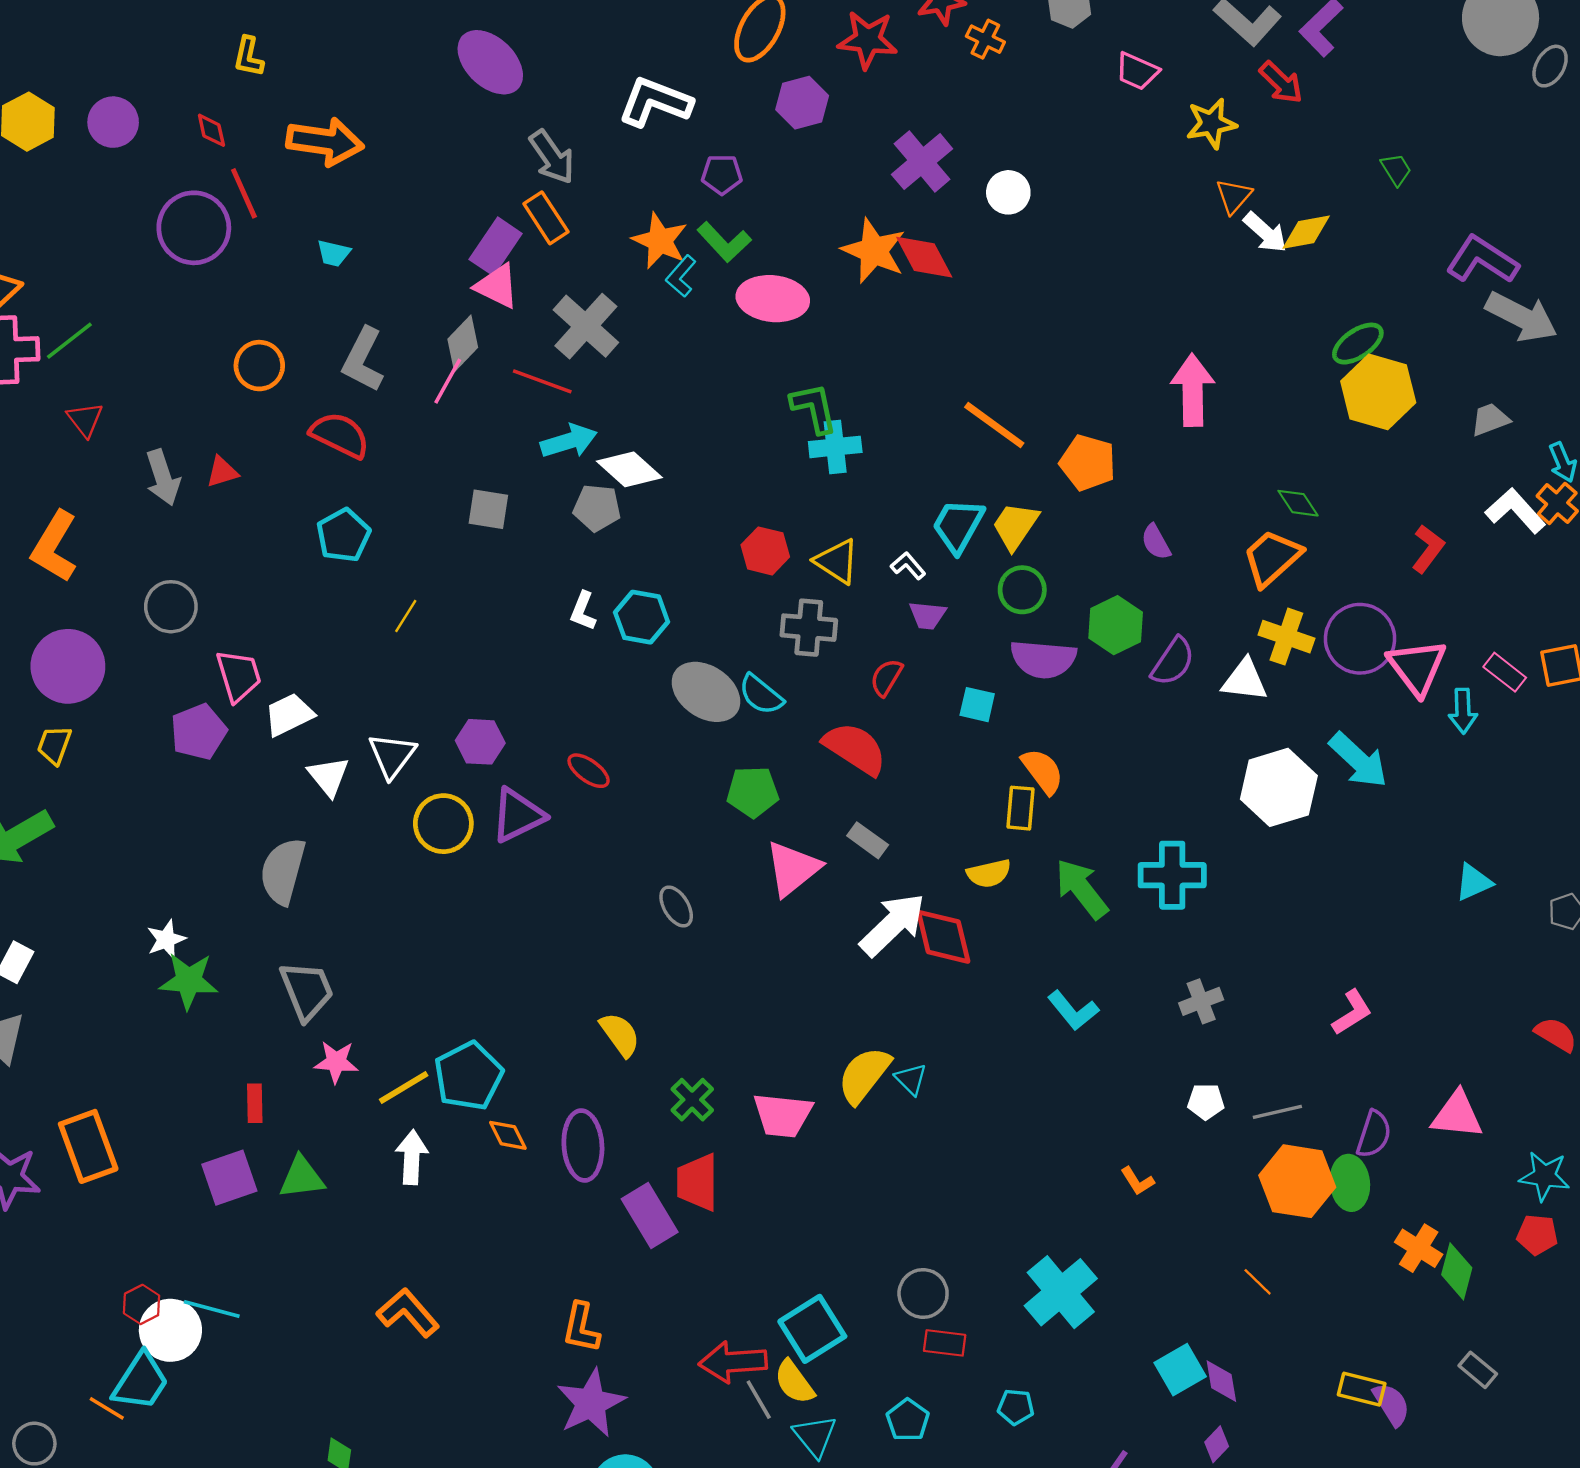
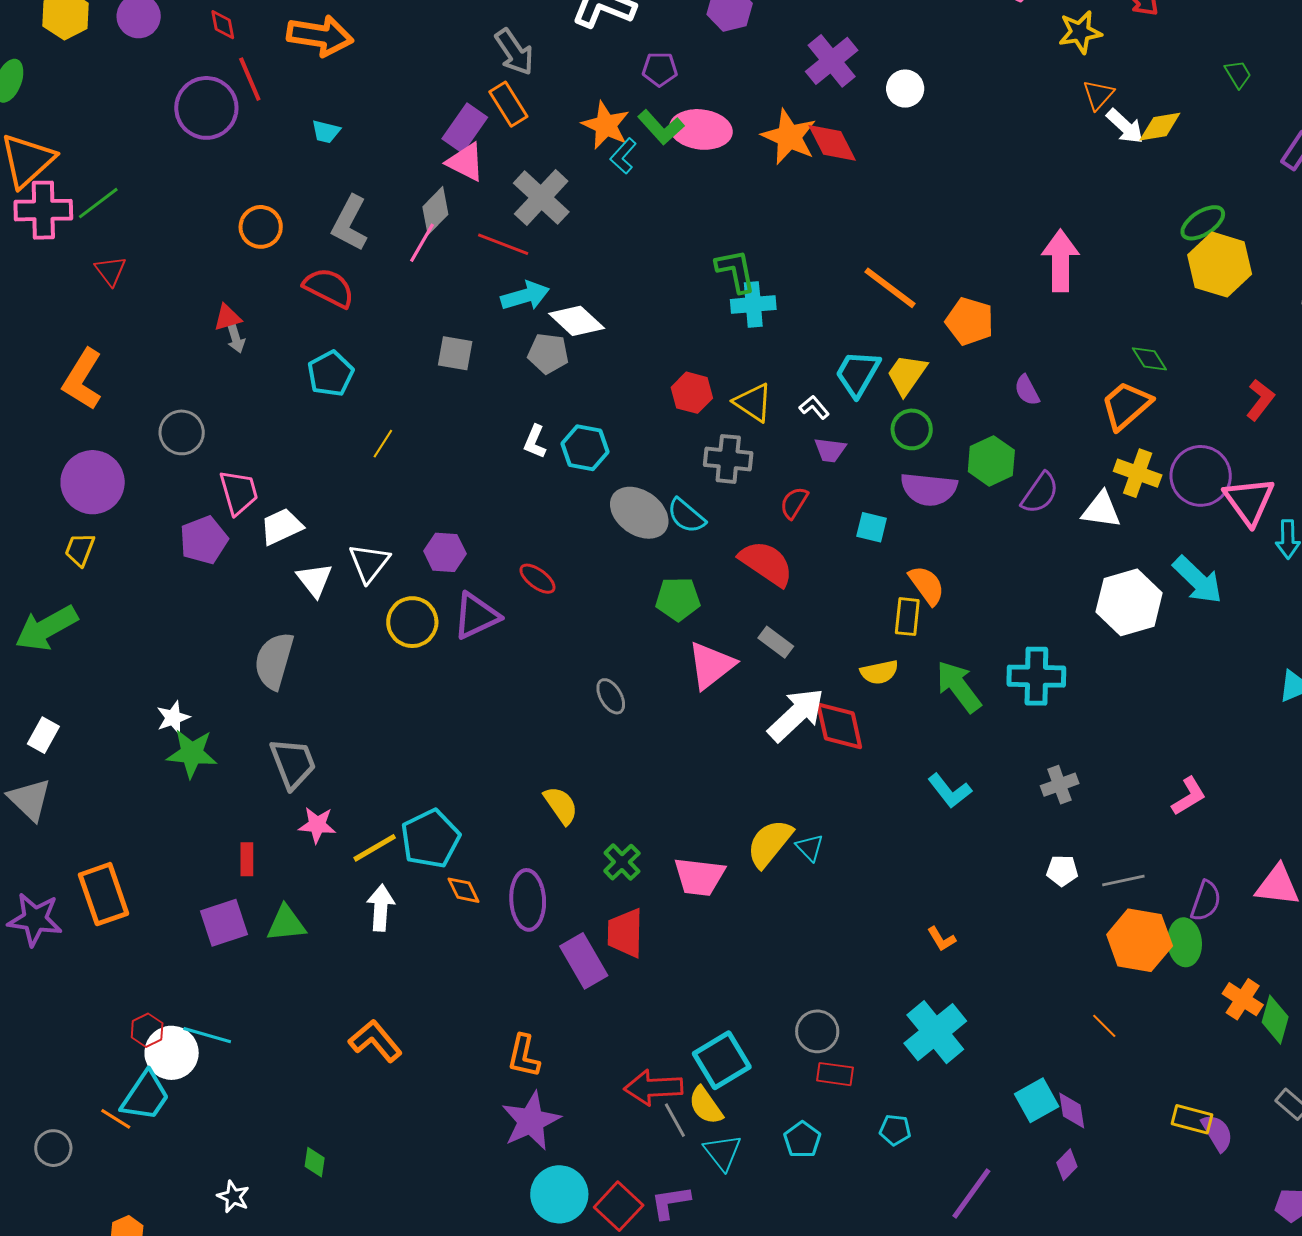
pink ellipse: (773, 299) -> (701, 129), moved
gray arrow: (163, 477) -> (236, 338), moved, size x0.6
orange L-shape: (1137, 1181) -> (941, 939), moved

